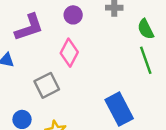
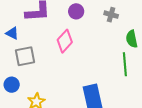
gray square: (47, 85) -> (25, 56), moved

